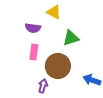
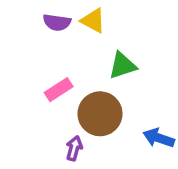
purple semicircle: (33, 28) -> (57, 22), moved
pink rectangle: (34, 52) -> (59, 90), turned 49

